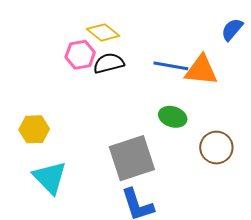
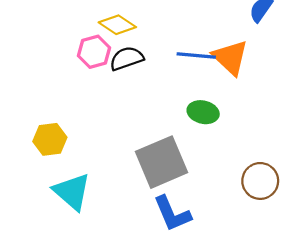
orange triangle: (201, 70) -> (230, 57), turned 42
brown circle: (216, 148) -> (260, 181), moved

